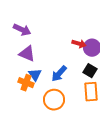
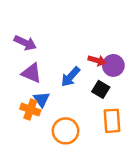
black square: (90, 71) -> (101, 89), moved
blue arrow: (59, 74) -> (71, 77), moved

